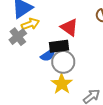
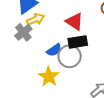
black rectangle: (59, 46) -> (78, 42), moved
yellow star: (62, 84) -> (49, 77), moved

